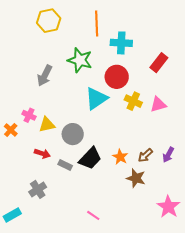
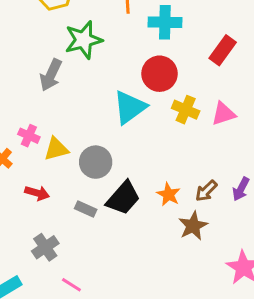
green star: (80, 60) -> (84, 40), moved, turned -30
red arrow: (42, 154) -> (37, 193), moved
brown star: (136, 178) -> (193, 226), turned 30
pink line: (93, 215) -> (71, 285), moved

